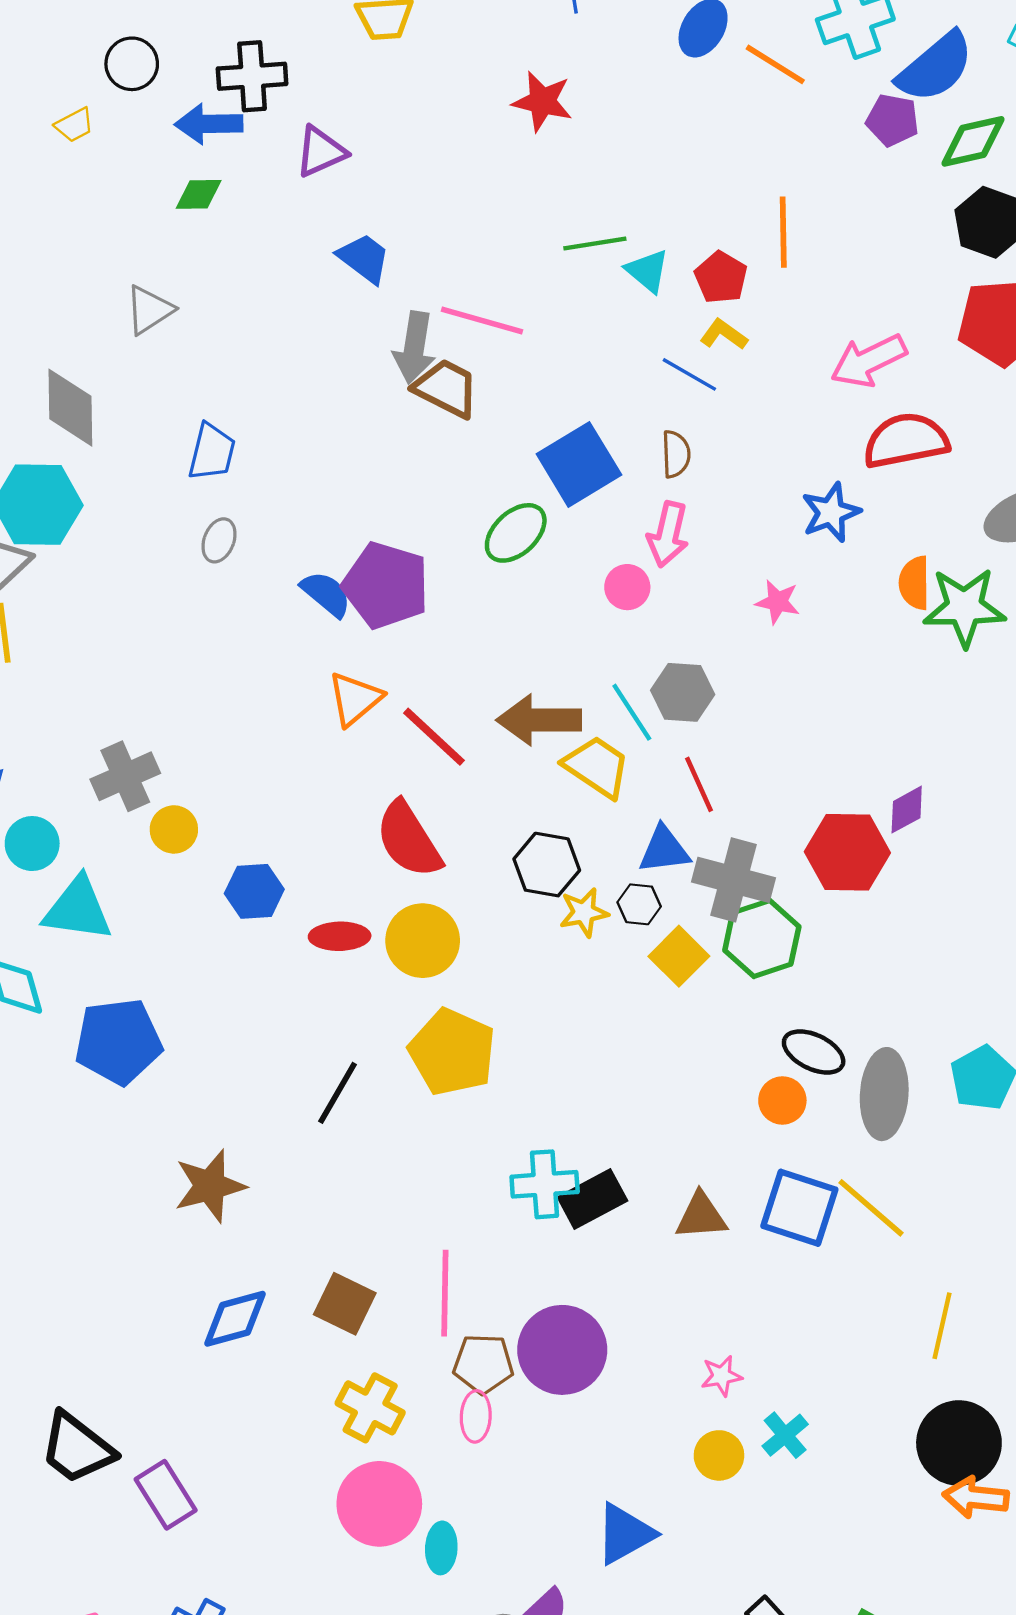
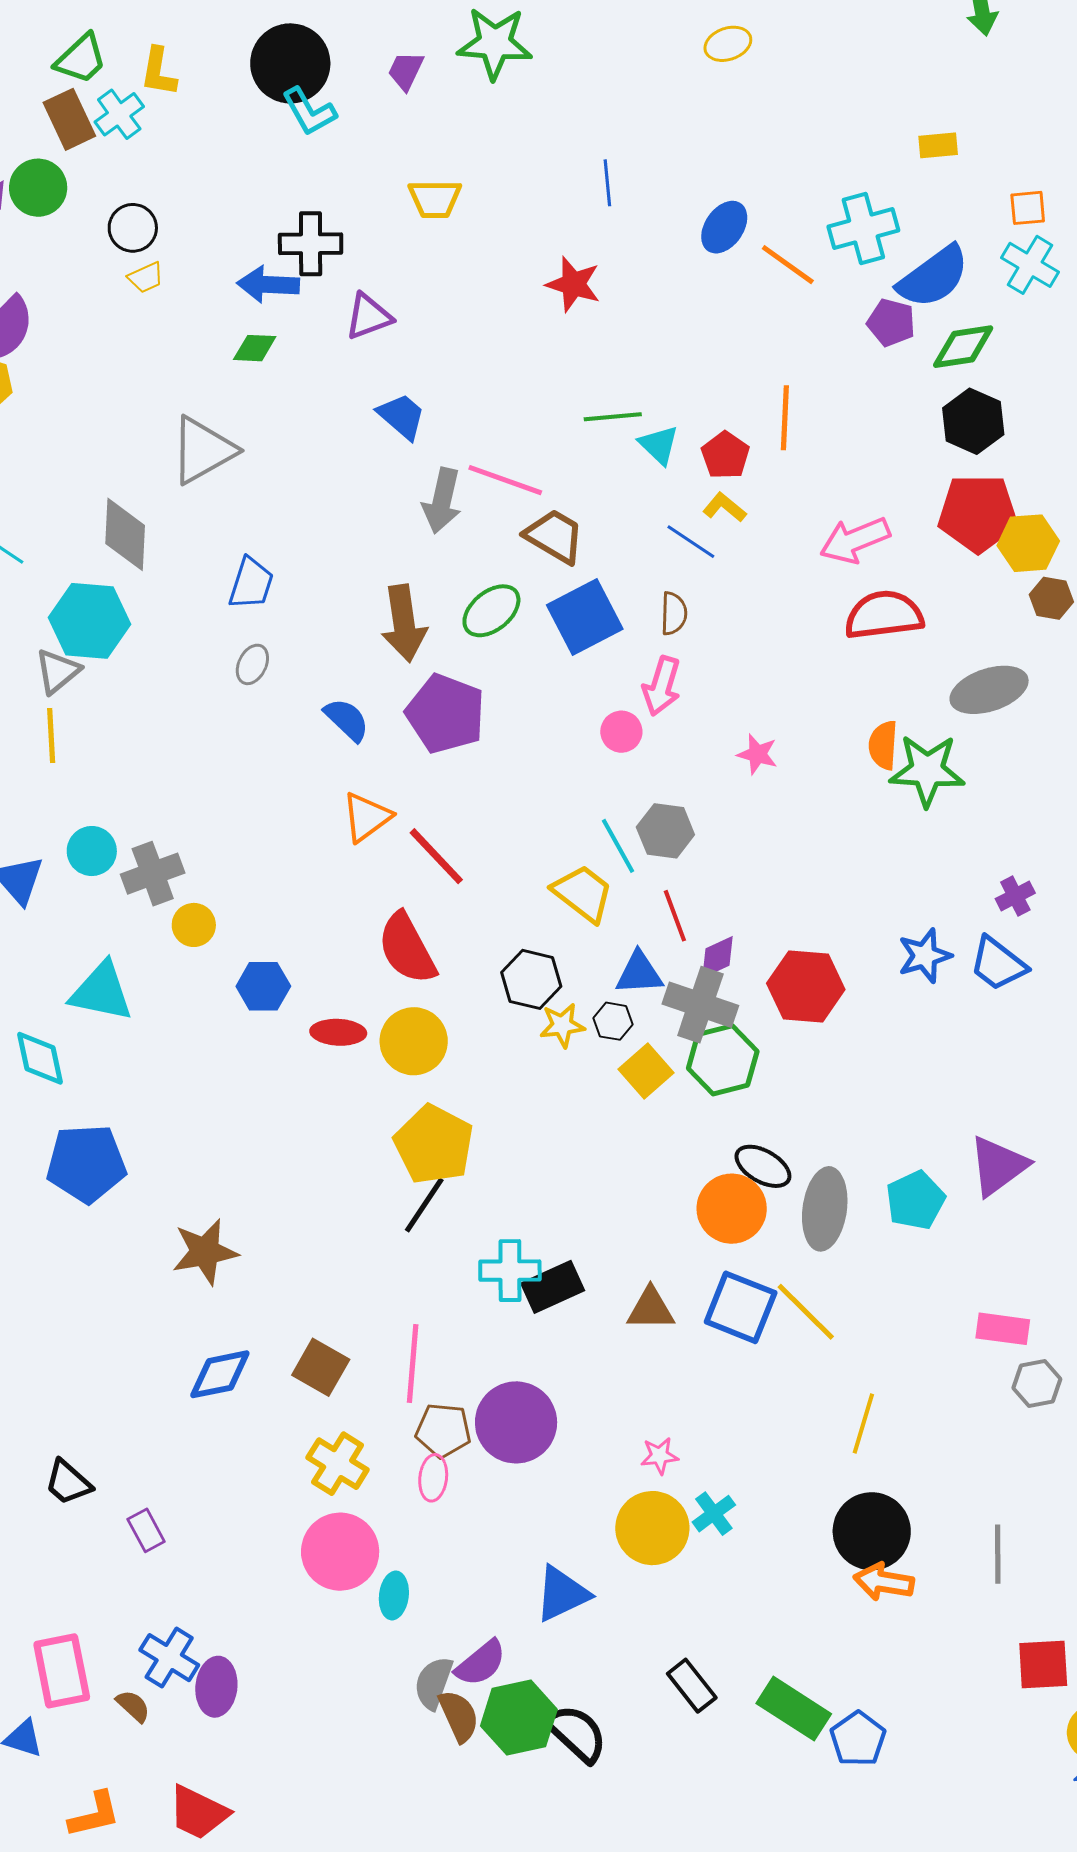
black circle: (132, 64) -> (133, 228), moved
gray triangle: (149, 310) -> (203, 450), size x1.5
brown trapezoid: (446, 388) -> (554, 536), moved
blue star: (831, 512) -> (925, 956), moved
green ellipse: (516, 533) -> (491, 611), moved
purple pentagon: (386, 585) -> (446, 714), moved
brown arrow: (539, 720) -> (404, 623), moved, turned -102
purple diamond: (907, 810) -> (718, 957), moved
cyan circle: (32, 844) -> (92, 851), moved
blue pentagon: (118, 1041) -> (86, 1163), moved
black line: (338, 1093) -> (424, 1205), moved
orange circle: (782, 1100) -> (732, 1209), size x1.6
black trapezoid: (77, 1448) -> (68, 1482), size x0.7
yellow circle: (719, 1455) -> (652, 1528), size x1.6
purple rectangle: (166, 1495) -> (146, 1530), size x0.7

